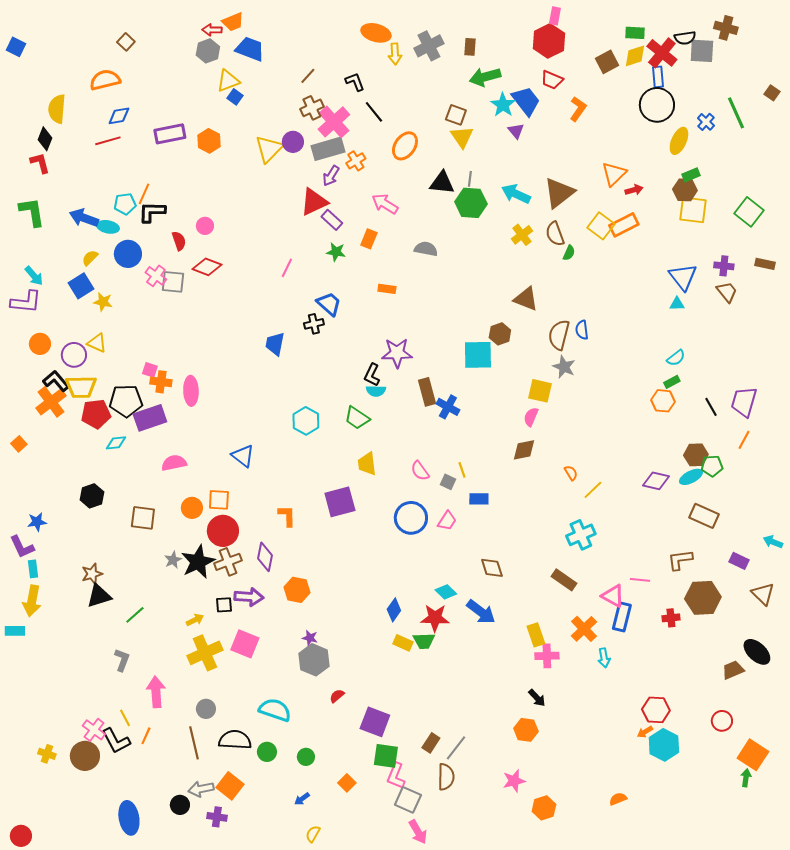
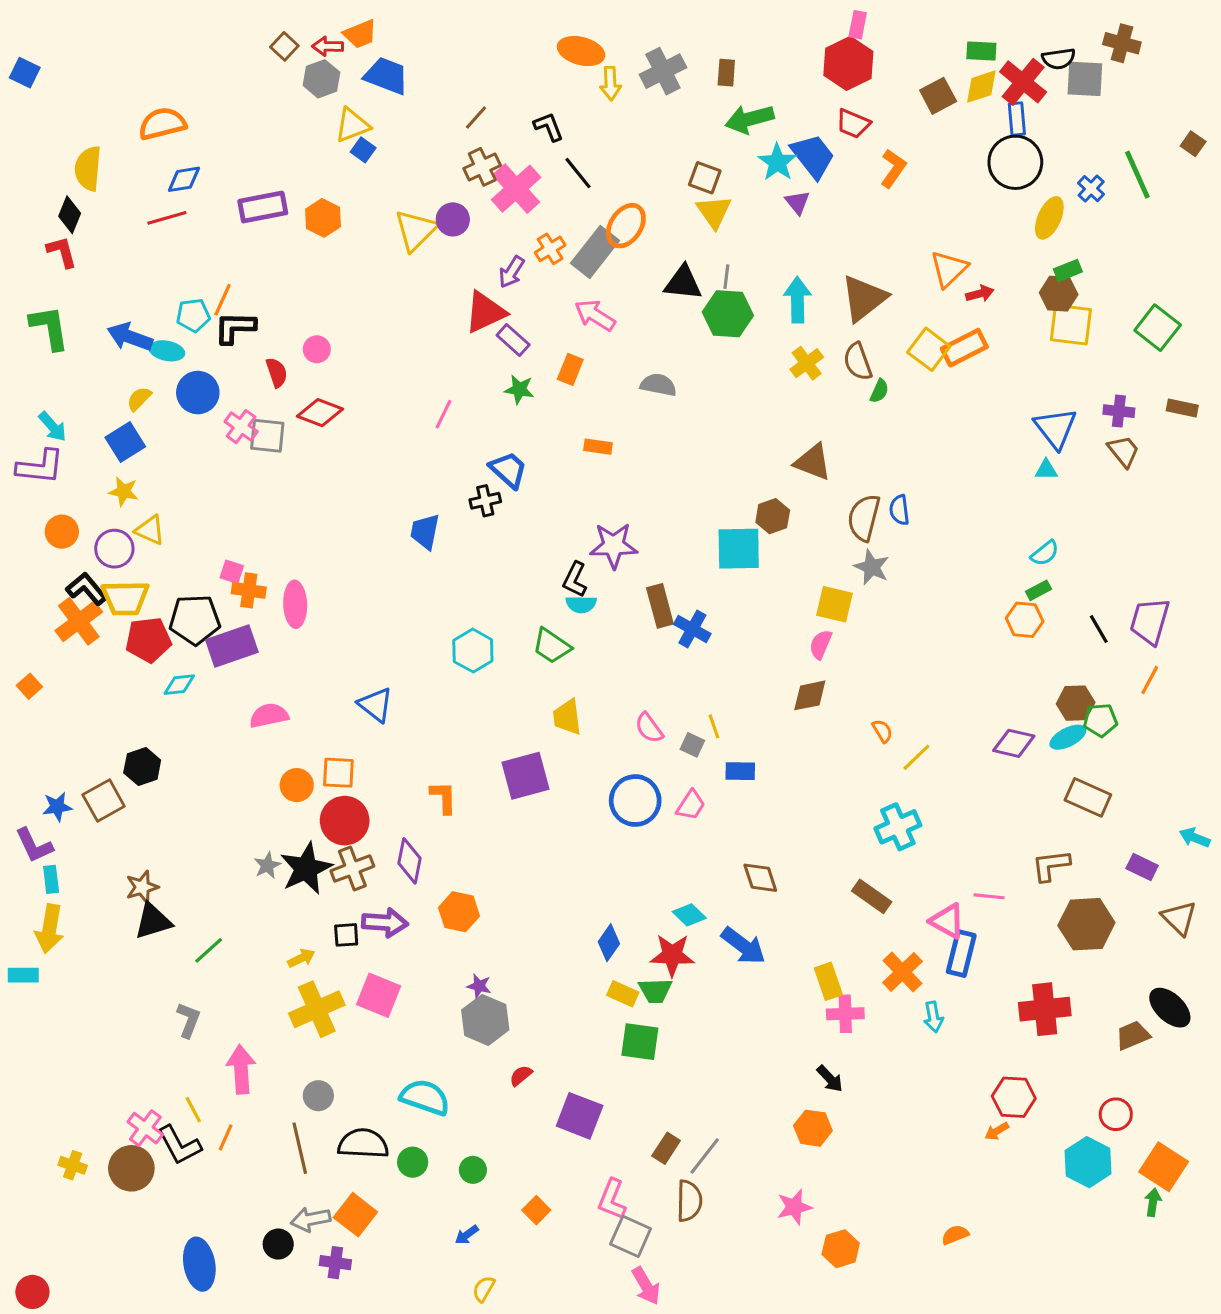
brown square: (126, 42) -> (284, 46), moved
gray rectangle: (328, 149) -> (595, 252), moved, turned -36
cyan arrow: (516, 194) -> (797, 300), turned 64
yellow star: (103, 302) -> (124, 491), moved
brown square: (143, 518) -> (104, 801), moved, turned -36
red cross: (671, 618) -> (1045, 1009), moved, size x1.8
cyan hexagon: (664, 745) -> (1088, 1162), moved
green square: (386, 756) -> (640, 1042), moved

